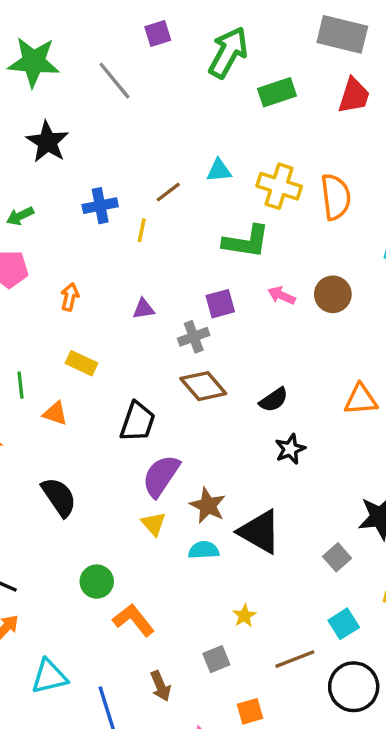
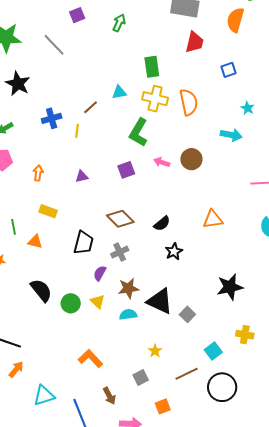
green arrow: (228, 52) -> (119, 23), size x0.6
green rectangle: (277, 92) -> (152, 67), moved, turned -75
green L-shape: (246, 242) -> (138, 132), turned 116
gray cross: (194, 337) -> (120, 252), moved
purple semicircle: (161, 476) -> (100, 273), size x0.6
brown star: (208, 506) -> (128, 288), turned -30
gray square: (337, 557) -> (187, 314), moved
green circle: (97, 582) -> (71, 303), moved

